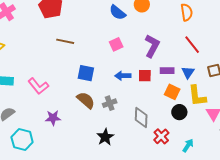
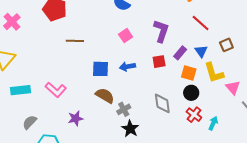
purple rectangle: (167, 71) -> (180, 53), turned -40
blue arrow: (123, 76) -> (127, 67), moved
gray cross: (110, 103) -> (124, 109), moved
black circle: (179, 112) -> (191, 93), moved
red cross: (161, 136) -> (194, 115), moved

